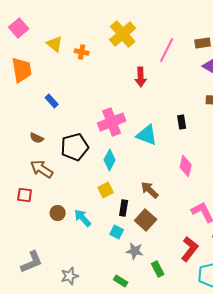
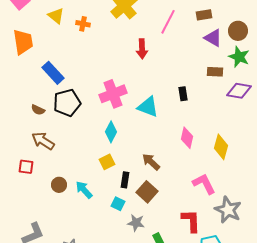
blue rectangle: (52, 101) -> (53, 73), size x1.6
black pentagon: (75, 147) -> (67, 103), moved
red L-shape: (190, 249) -> (191, 221), turned -40

